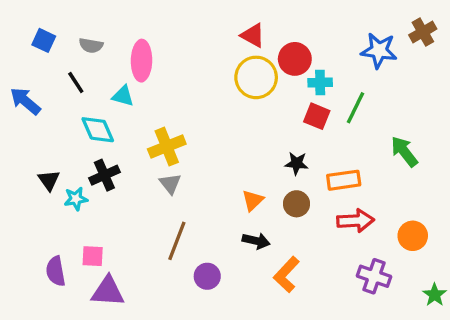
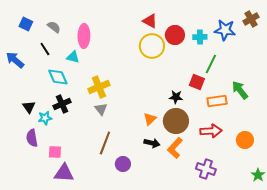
gray semicircle: (91, 45) -> (54, 27), turned -152
cyan cross: (320, 83) -> (200, 37), moved
red square: (317, 116) -> (197, 82), moved
orange rectangle: (344, 180) -> (217, 101), moved
brown circle: (296, 204) -> (176, 121), size x1.6
purple semicircle: (56, 271) -> (32, 138), moved
orange L-shape: (286, 275) -> (175, 148), moved
purple cross: (374, 276) -> (206, 169), moved

